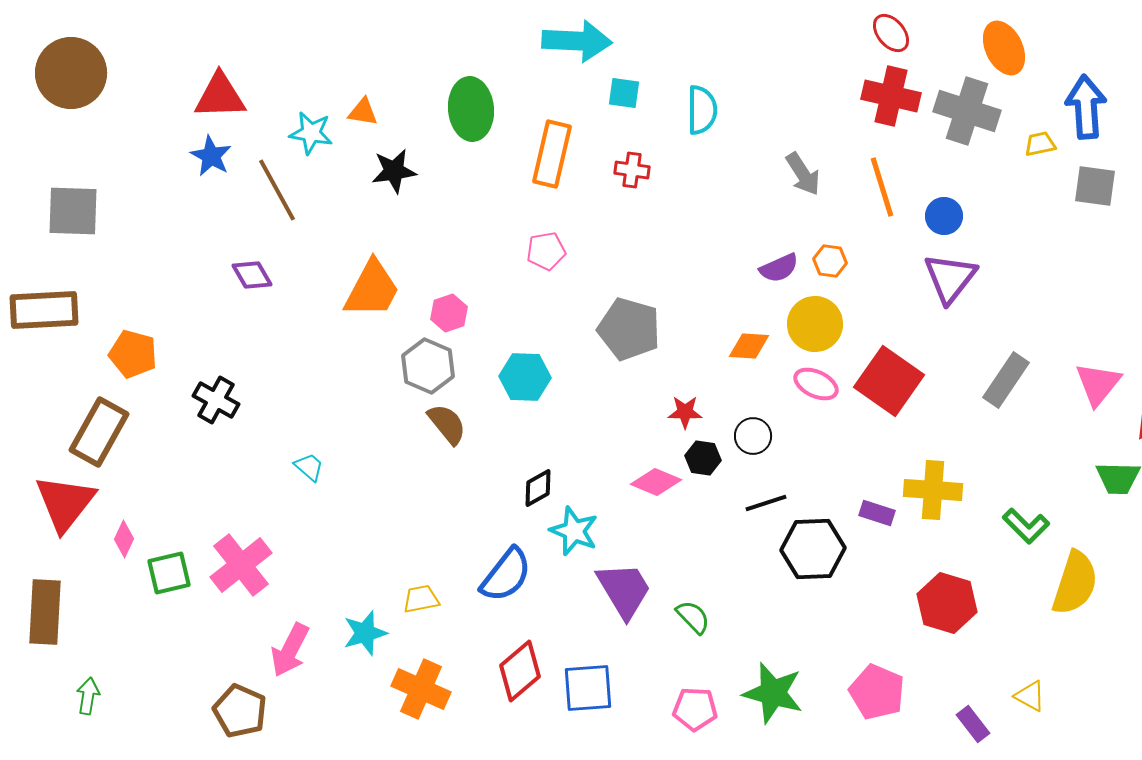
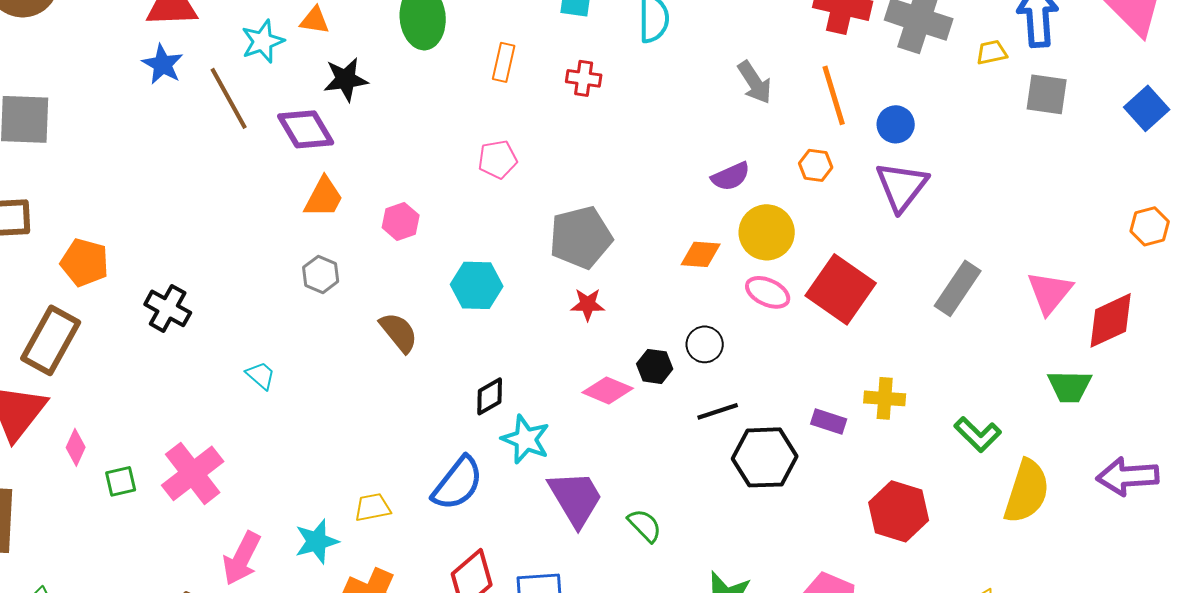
cyan star: (311, 133) -> (263, 41), turned -30
orange rectangle: (552, 154) -> (504, 62), size x0.6
orange hexagon: (830, 261) -> (816, 165), moved
purple diamond: (252, 275) -> (306, 129), moved, size x1.4
orange trapezoid: (372, 289) -> (324, 197), size x0.7
gray pentagon: (629, 329) -> (581, 237), turned -30
gray hexagon: (428, 366) -> (321, 274), moved, size x0.7
red star: (685, 412) -> (588, 304), moved
yellow cross: (933, 490) -> (885, 398), size x0.7
green square: (169, 573) -> (121, 481), size x0.7

